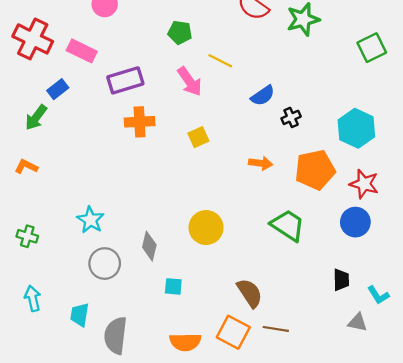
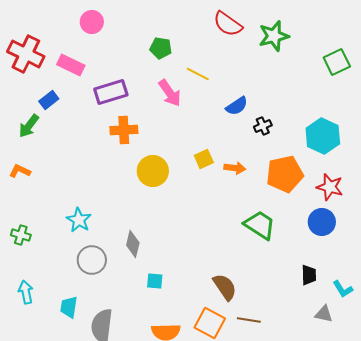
yellow square: (198, 137) -> (204, 159), moved
yellow circle: (206, 228) -> (153, 171), moved

